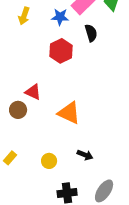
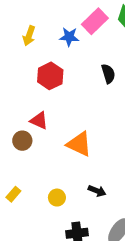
black semicircle: (91, 33) -> (108, 74), moved
red hexagon: (61, 51) -> (50, 76), moved

